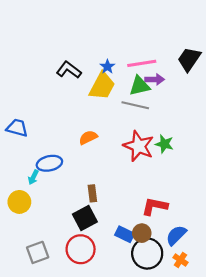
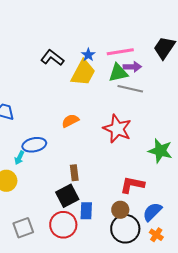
gray line: (135, 105) -> (130, 89), moved
green star: (164, 144) -> (160, 151), moved, size x1.4
blue rectangle: (125, 234) -> (86, 211), moved, turned 66

